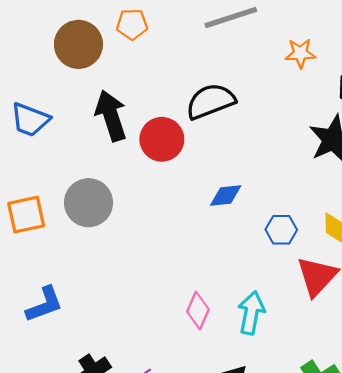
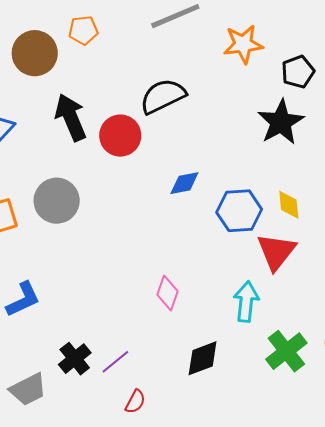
orange star: (300, 53) -> (243, 44), size x1.4
blue hexagon: (281, 230) -> (239, 211), size x1.5
cyan arrow: (251, 313) -> (246, 302), moved

